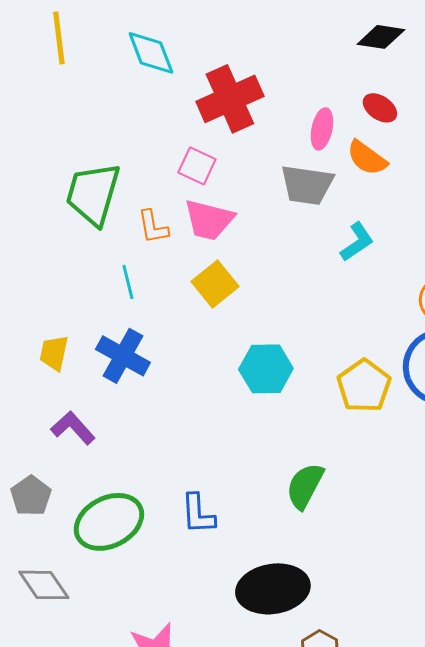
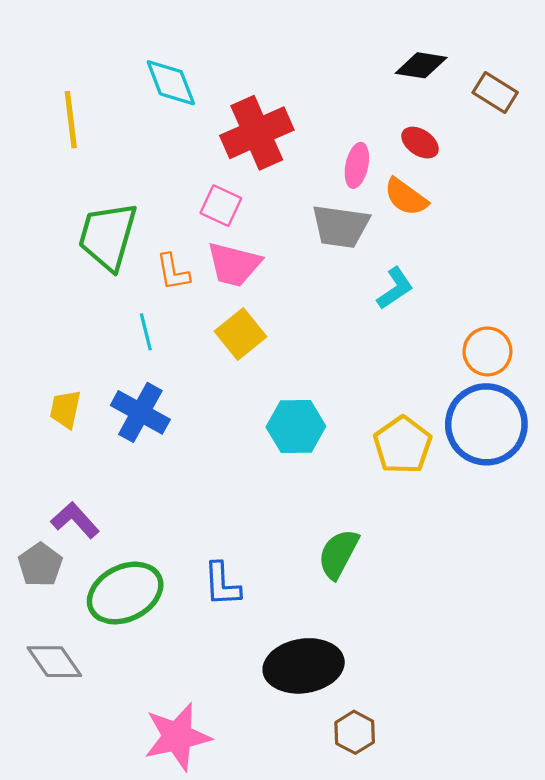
yellow line: (59, 38) -> (71, 120), moved
purple L-shape: (73, 428) -> (75, 520), moved

